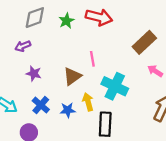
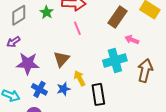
pink line: (92, 59) -> (77, 28), moved
purple star: (34, 73) -> (28, 63), size x1.6
cyan cross: (115, 86) -> (115, 61), moved, turned -30

